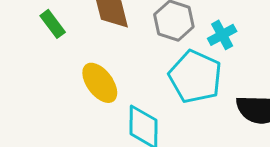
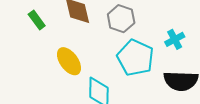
cyan cross: (222, 35) -> (175, 39), moved

